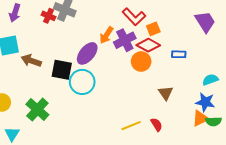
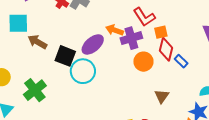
orange arrow: (106, 35) -> (115, 30), turned 66
red diamond: (148, 45) -> (166, 49), moved, turned 65
blue rectangle: (179, 54) -> (181, 61), turned 32

